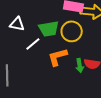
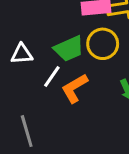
orange L-shape: (58, 57) -> (75, 88), moved

